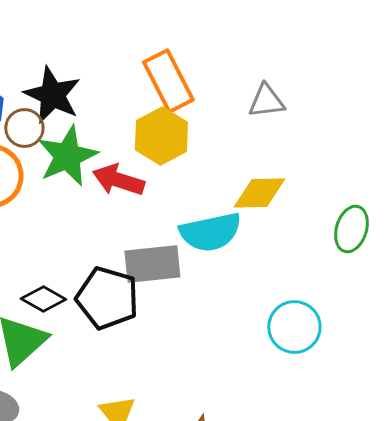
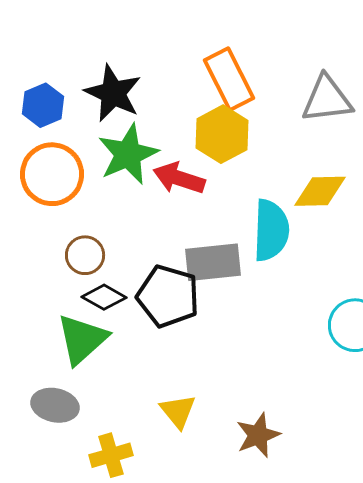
gray triangle: (266, 101) -> (327, 99), size x1.4
brown circle: (24, 128) -> (85, 255), moved
cyan semicircle: (210, 232) -> (271, 230), turned -76

